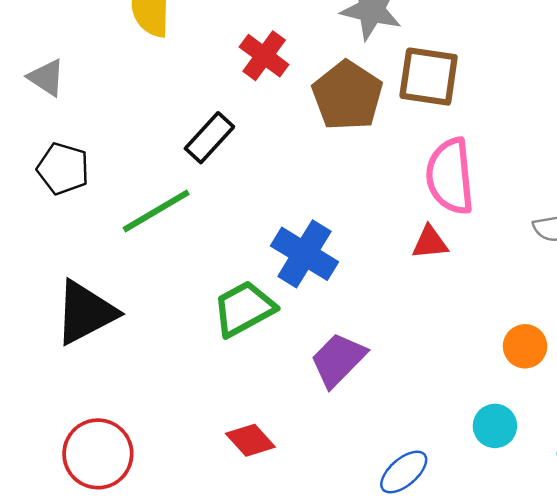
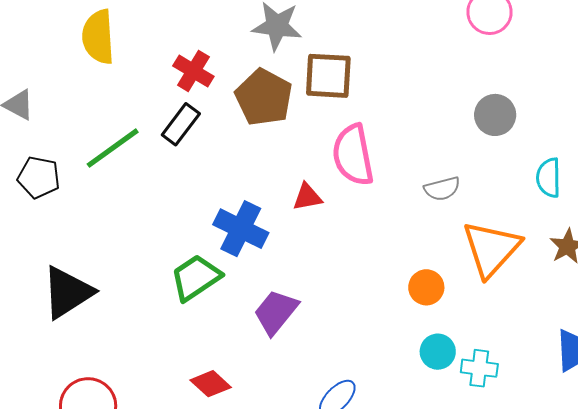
black rectangle: (209, 138) -> (181, 124), moved
green line: (156, 211) -> (113, 148), moved
red triangle: (430, 242) -> (307, 197), moved
cyan circle: (495, 426) -> (438, 352), moved

